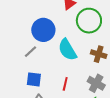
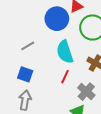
blue circle: (43, 30) -> (57, 19), moved
red line: (65, 84) -> (65, 77), moved

